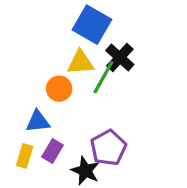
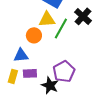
black cross: (120, 57) -> (83, 16), moved
purple rectangle: (53, 151) -> (30, 73), turned 56

